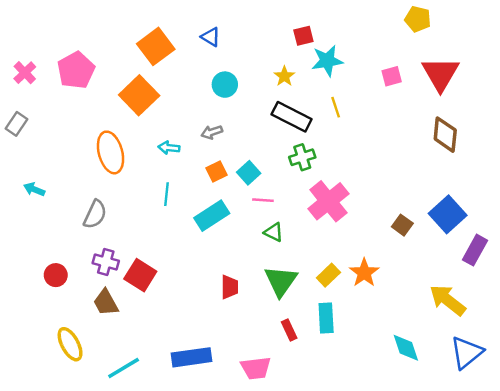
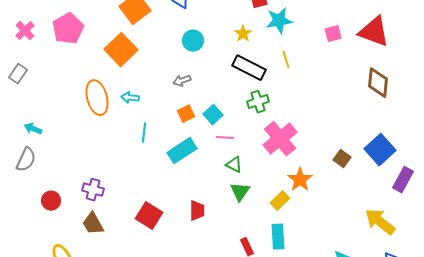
red triangle: (440, 74) -> (374, 32), turned -40
cyan arrow: (169, 148) -> (130, 98), moved
gray semicircle: (95, 214) -> (26, 160), moved
orange star: (364, 273) -> (300, 180), moved
red square: (140, 275) -> (149, 216), moved
green triangle: (281, 281) -> (240, 192), moved, size x0.7

